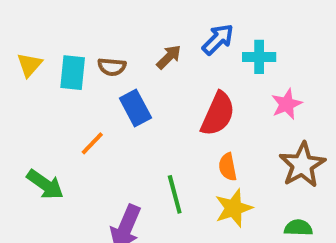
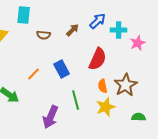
cyan rectangle: (73, 73) -> (24, 15), moved
pink star: (287, 104) -> (138, 43), moved
blue rectangle: (135, 108) -> (62, 69), moved
brown star: (302, 165) -> (126, 85), moved

